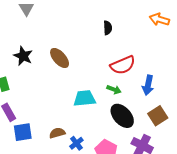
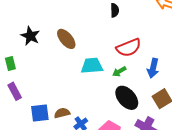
green arrow: (114, 90) -> (119, 72), turned 128
cyan trapezoid: (84, 98) -> (92, 66), moved
blue square: (23, 132) -> (40, 113), moved

